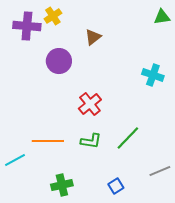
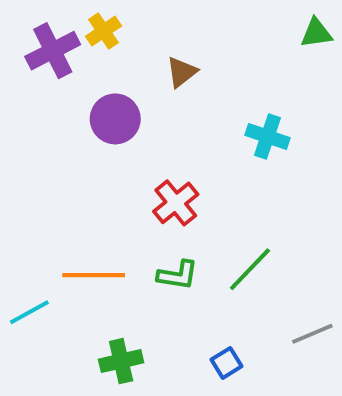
purple cross: (27, 26) -> (53, 51), turned -32
cyan cross: (153, 75) -> (267, 136), moved

